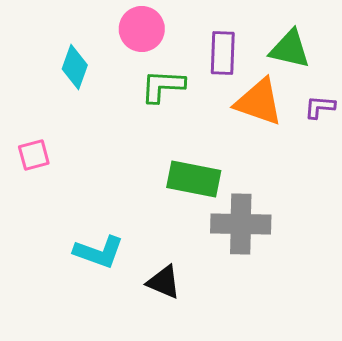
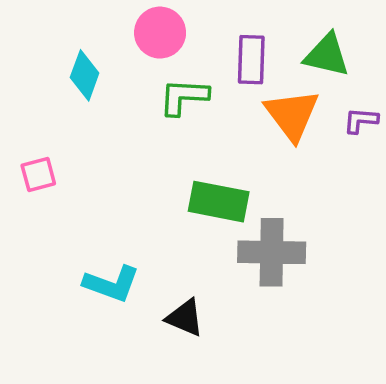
orange triangle: (259, 102) -> (292, 115), turned 34

